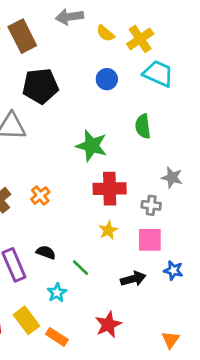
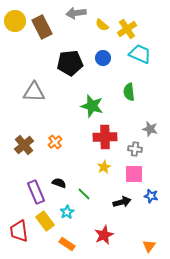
black pentagon: (40, 86) -> (70, 63), moved
yellow rectangle: (26, 320) -> (45, 221), moved

